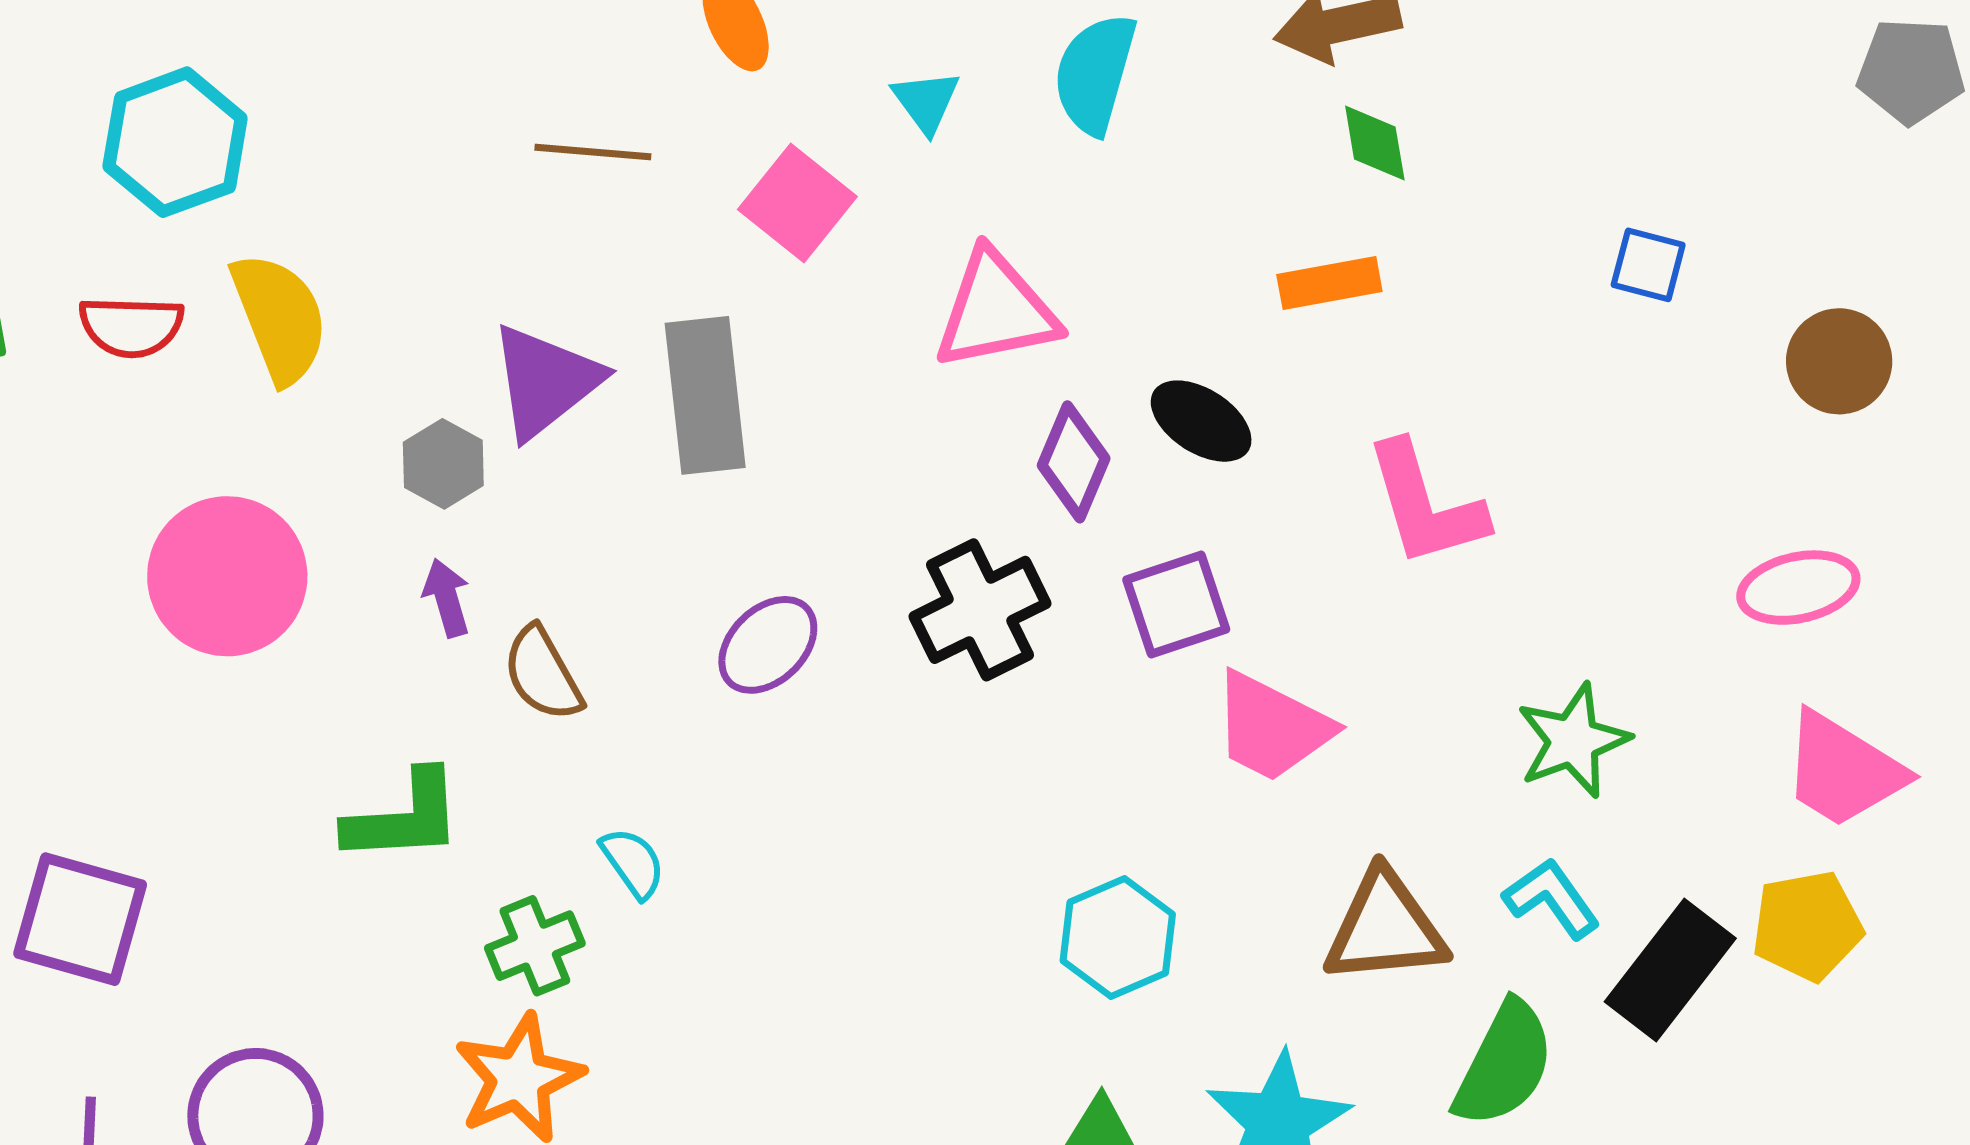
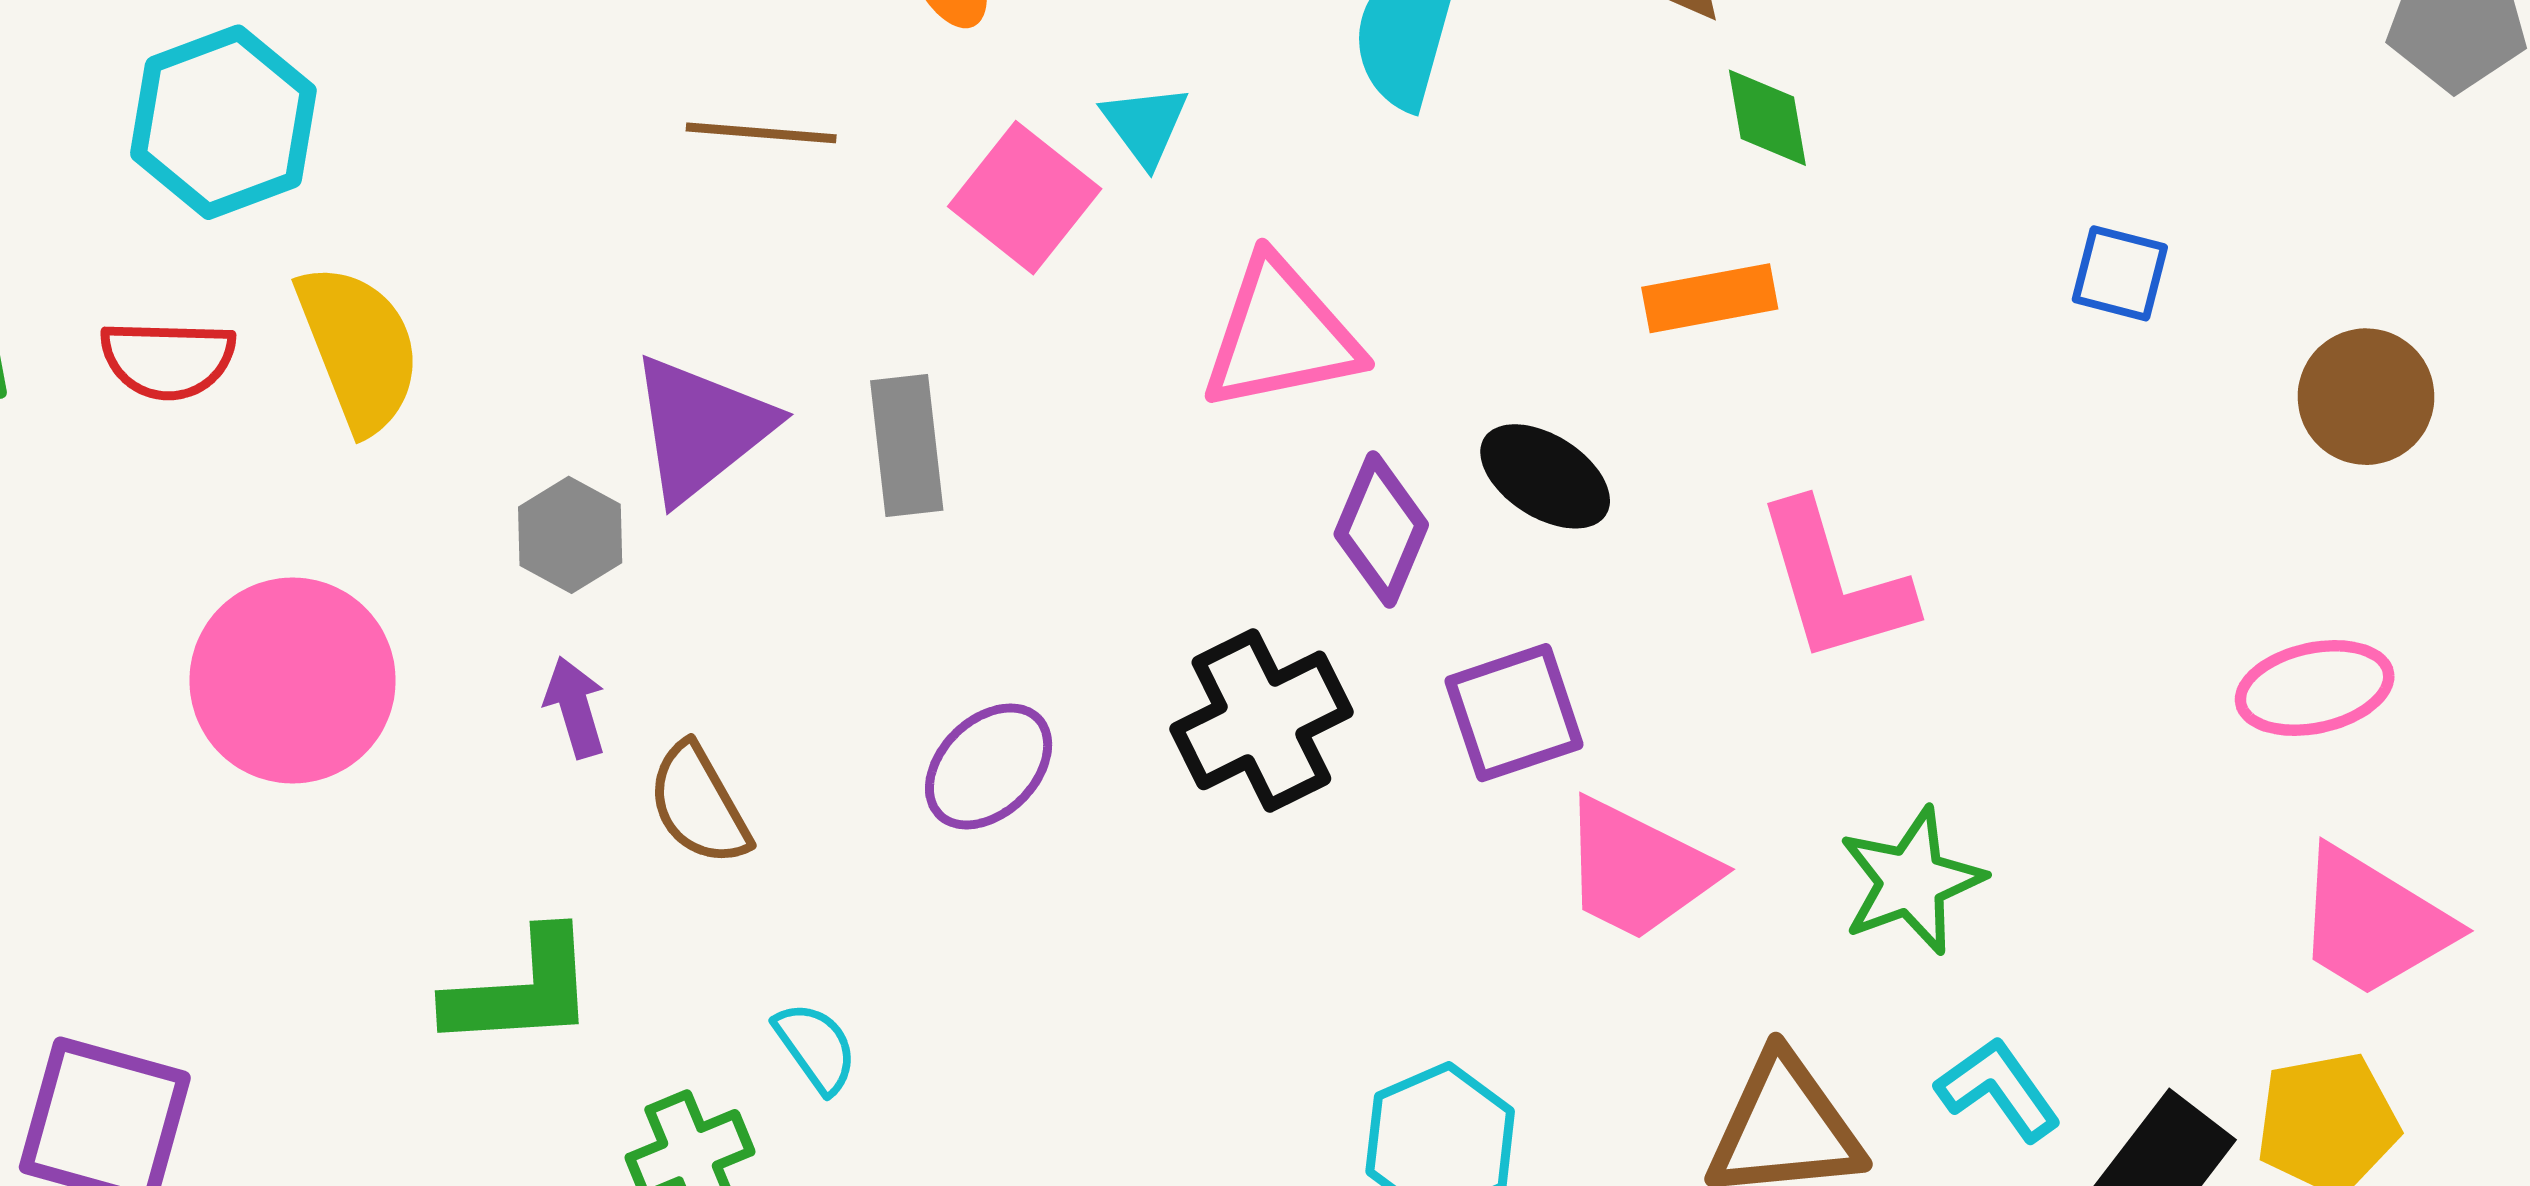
cyan triangle: (926, 101) -> (1145, 125), moved
gray rectangle: (705, 395) -> (907, 446), size x0.7
green star: (1573, 741) -> (1911, 881), moved

